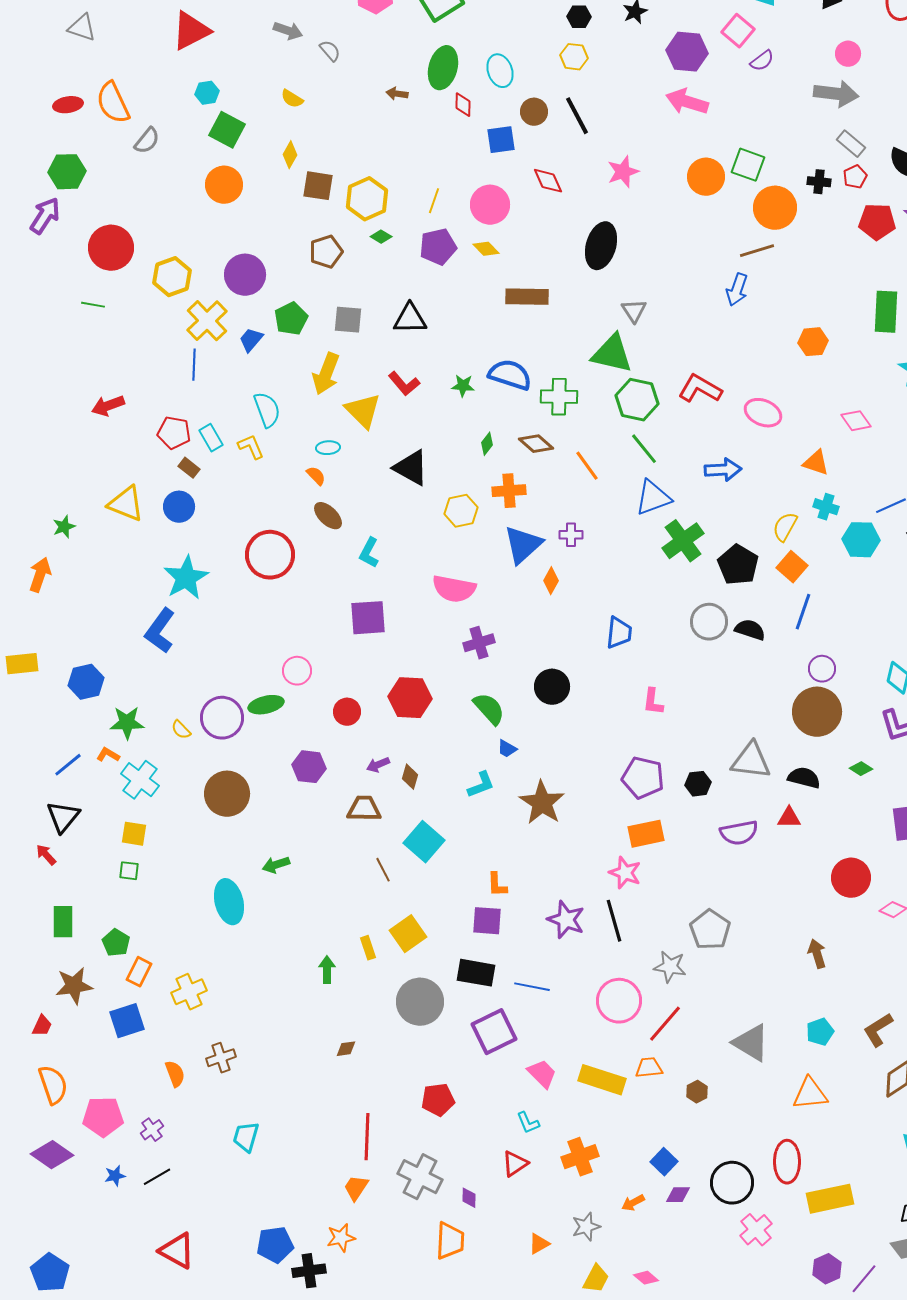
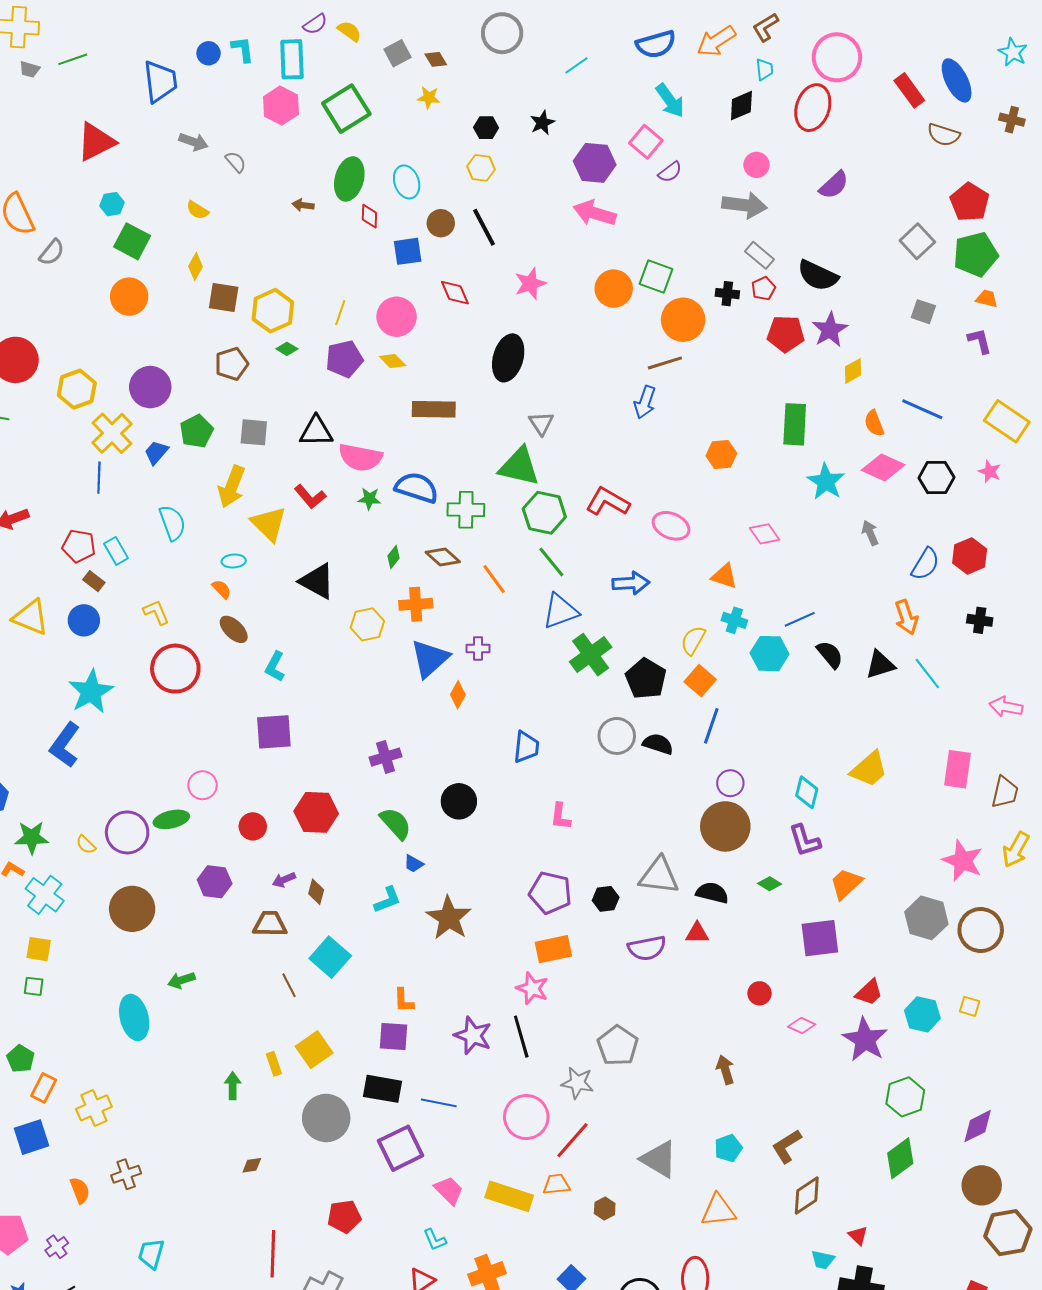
yellow L-shape: (251, 447) -> (156, 612), moved
pink semicircle: (454, 589) -> (360, 457), moved
red circle: (851, 878) -> (759, 993), size x0.6

